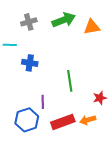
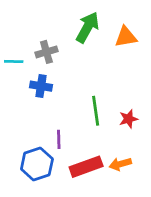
green arrow: (64, 20) -> (87, 27), turned -40
gray cross: (29, 22) -> (46, 52), moved
red star: (100, 98) -> (128, 119), moved

